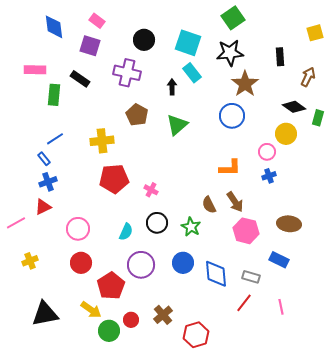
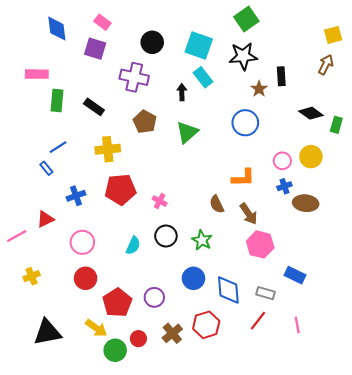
black rectangle: (280, 57) -> (281, 76), moved
brown arrow: (308, 77) -> (326, 65), moved
black rectangle: (80, 79) -> (94, 107), moved
brown star: (245, 84) -> (259, 89), size x0.6
yellow circle: (286, 134) -> (311, 157), moved
blue cross: (48, 182) -> (76, 196), moved
brown semicircle: (209, 205) -> (217, 204), moved
brown ellipse: (289, 224) -> (306, 203), moved
purple circle: (141, 265) -> (154, 297), moved, size x0.7
red hexagon: (196, 335) -> (206, 325), moved

